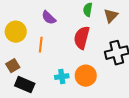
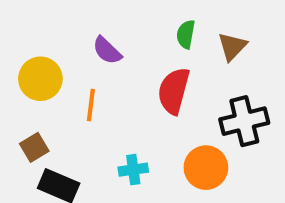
orange circle: (86, 76) -> (206, 168), moved

